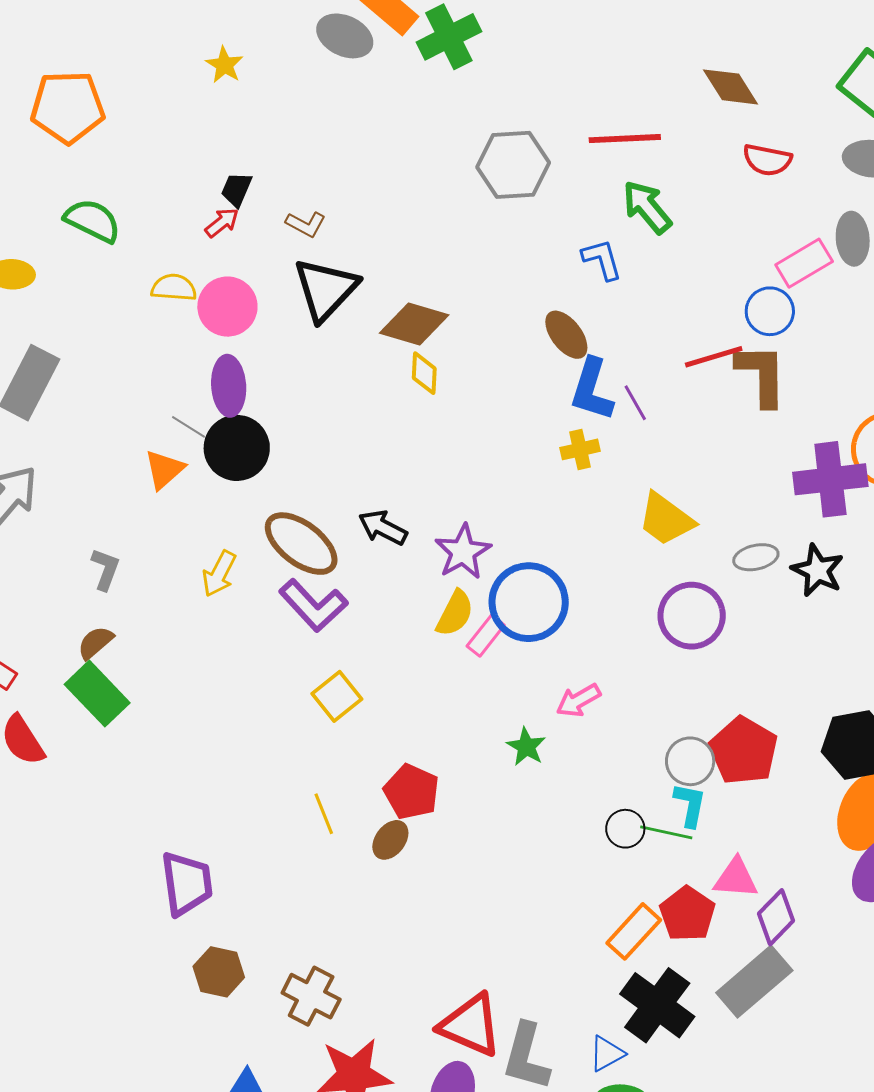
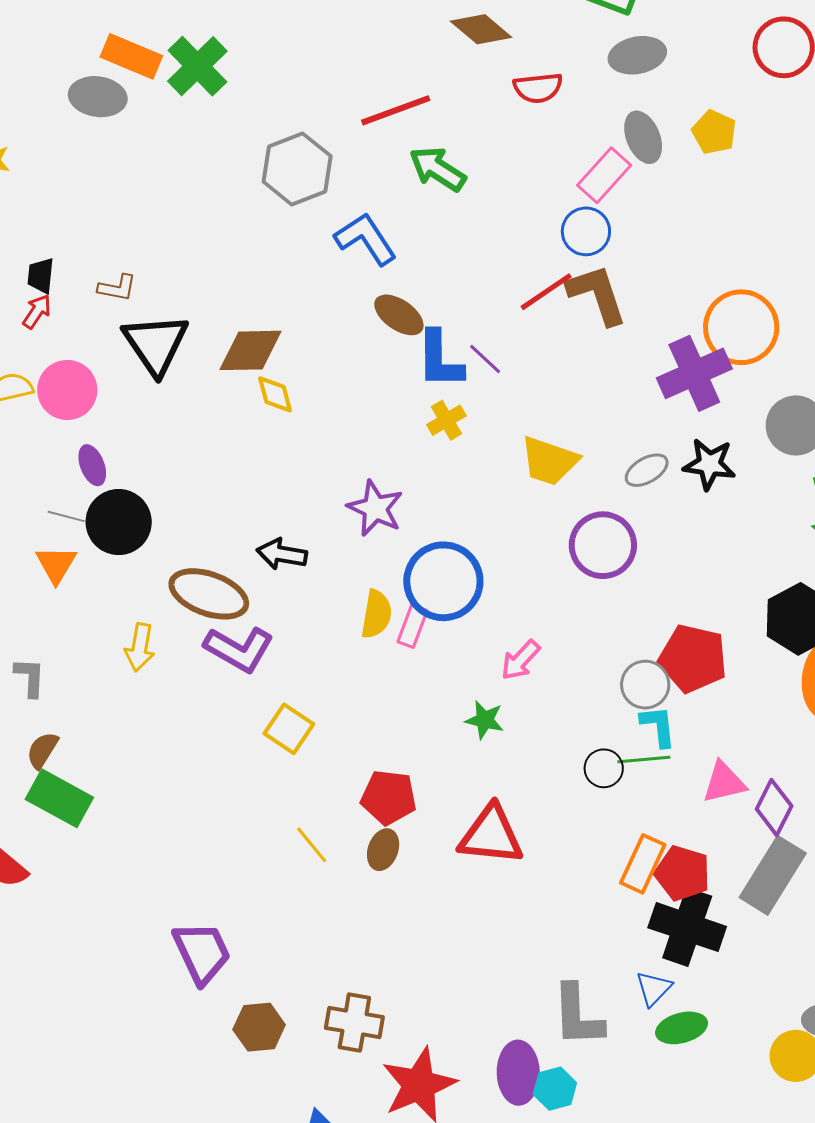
blue L-shape: (602, 259) -> (366, 239), moved, size x1.4
purple ellipse: (229, 386) -> (92, 465), size x0.7
purple star: (463, 552) -> (375, 508), moved
red pentagon: (687, 914) -> (682, 873), moved
red triangle: (470, 1025) -> (491, 835), moved

